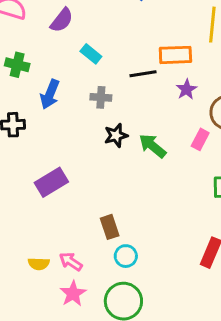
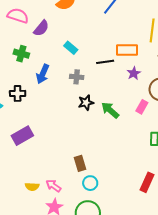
purple semicircle: (62, 20) -> (41, 28), moved
purple rectangle: (51, 182) -> (22, 136), moved

